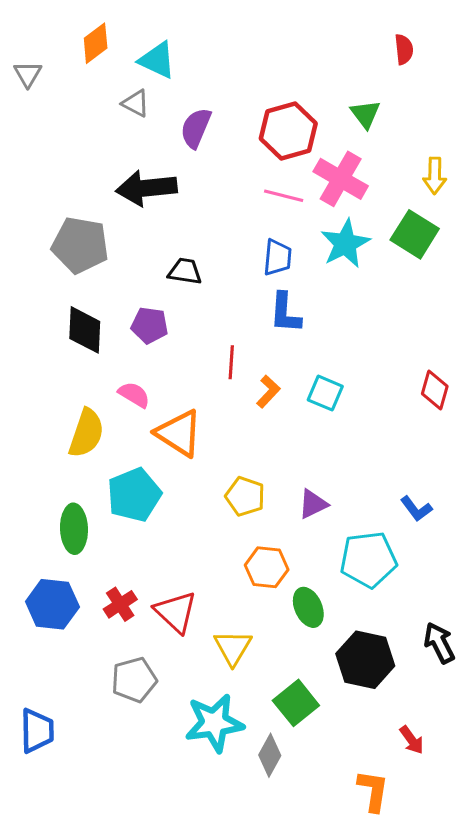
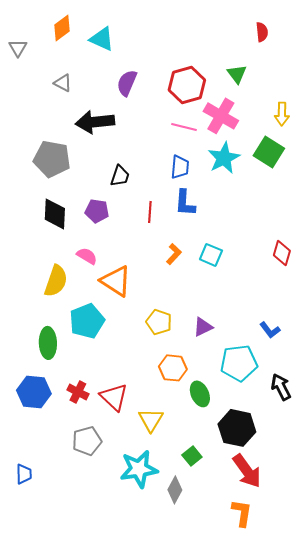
gray triangle: (136, 103) -> (63, 83), moved
black trapezoid: (185, 271) -> (120, 176), turned 100
red line: (231, 362) -> (150, 212), moved
red cross: (120, 604) -> (78, 392), turned -30
black arrow: (439, 643) -> (281, 387), moved
green square: (296, 703) -> (192, 456), size x0.7
blue trapezoid: (37, 731) -> (24, 474), size x0.7
red arrow: (412, 740) -> (247, 471), moved, size x1.8

